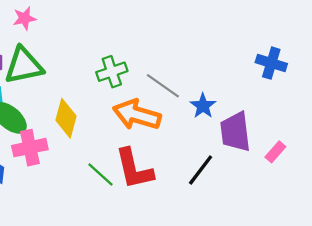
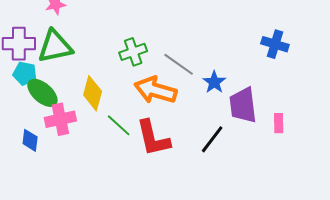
pink rectangle: (275, 152) -> (279, 123), turned -42
green line: (101, 175) -> (119, 125), moved

